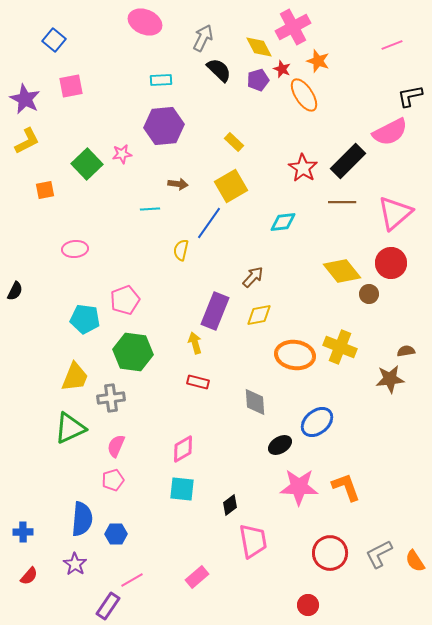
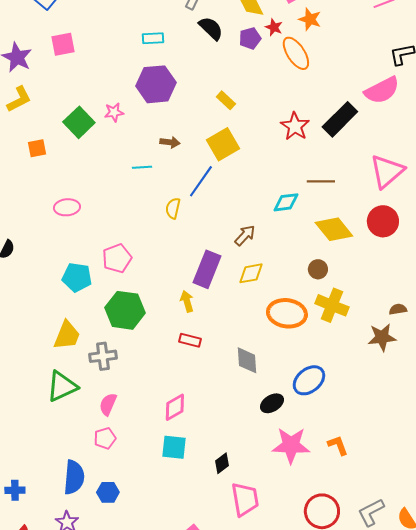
brown line: (342, 202) -> (321, 181), moved
cyan diamond: (283, 222) -> (286, 202), moved
brown circle: (369, 294) -> (318, 269), moved
orange L-shape: (346, 487) -> (338, 445), size x0.7

